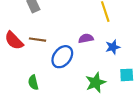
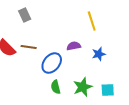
cyan square: (127, 75) -> (108, 90), moved
green semicircle: (33, 82) -> (56, 87), moved

